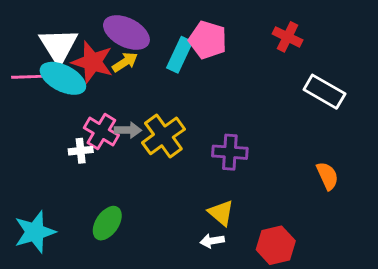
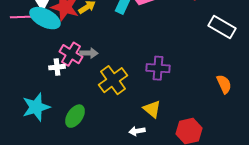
yellow cross: (163, 136) -> (113, 80), moved
cyan star: (35, 232) -> (36, 107), moved
white arrow: (212, 241) -> (137, 131), moved

